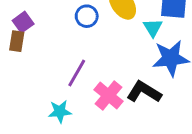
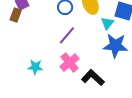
purple line: (77, 73) -> (67, 35), moved
black L-shape: (144, 92) -> (93, 78), moved

